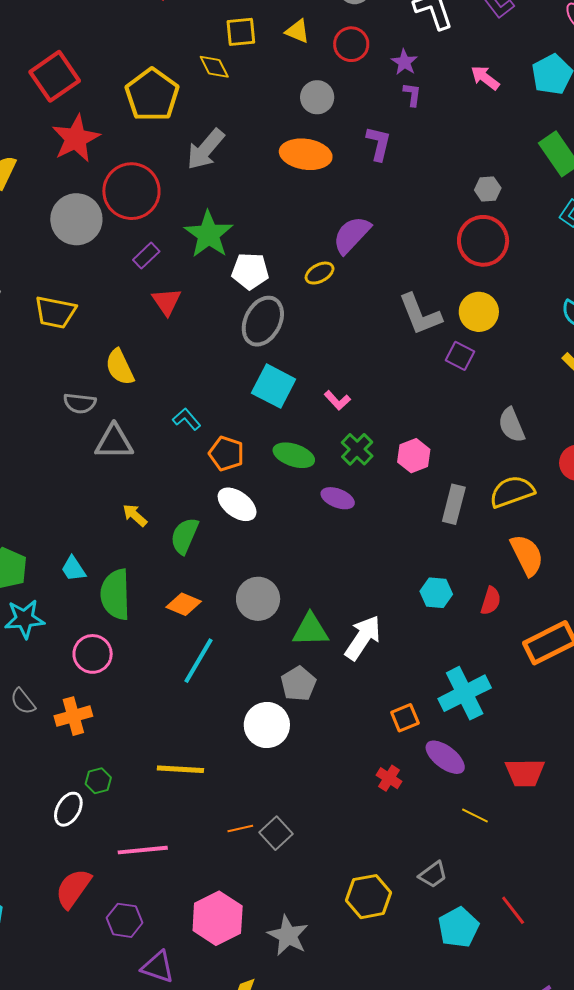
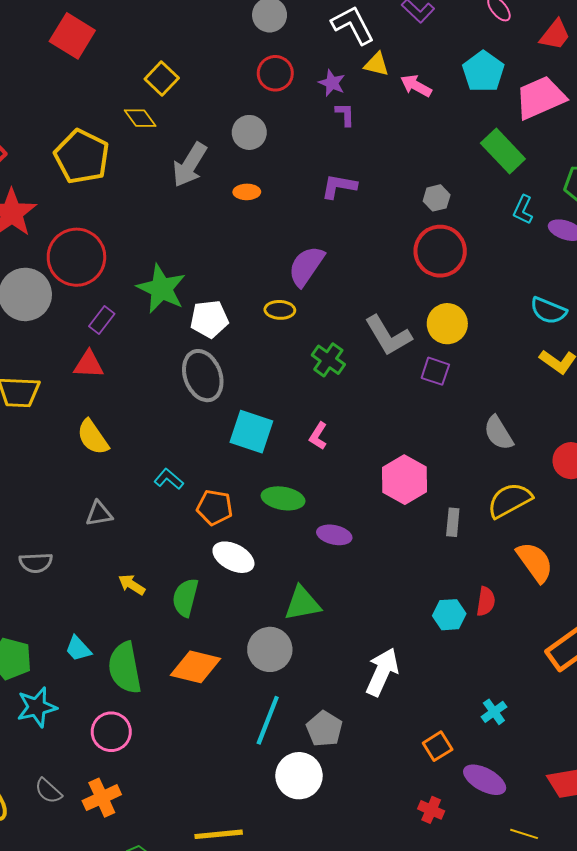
yellow triangle: (297, 31) -> (376, 64), moved
yellow square: (241, 32) -> (162, 78), turned -32
purple L-shape: (379, 144) -> (339, 186), moved, turned -84
gray arrow: (205, 149) -> (190, 165), moved
orange ellipse: (306, 154) -> (247, 192), size x0.5
yellow ellipse: (320, 273) -> (280, 310), turned 40
red triangle: (167, 302) -> (89, 364), moved, turned -44
gray ellipse: (263, 321) -> (203, 376), moved, turned -39
pink L-shape: (337, 400) -> (318, 436), turned 84
gray semicircle: (80, 403) -> (36, 563), moved
gray triangle: (114, 442) -> (99, 514), size x0.7
green cross: (357, 449) -> (328, 360), moved
pink hexagon: (414, 456) -> (404, 480), size x1.4
gray rectangle: (454, 504) -> (453, 522), size x0.7
red semicircle: (491, 601) -> (486, 601), moved
orange diamond: (184, 604) -> (196, 667), size x1.4
green triangle: (310, 630) -> (302, 603), moved
cyan line: (199, 661) -> (268, 720), moved
cyan cross: (465, 693) -> (494, 712), size x0.5

